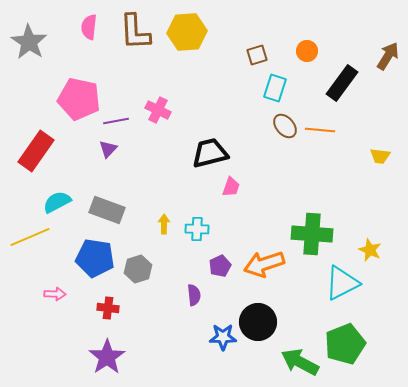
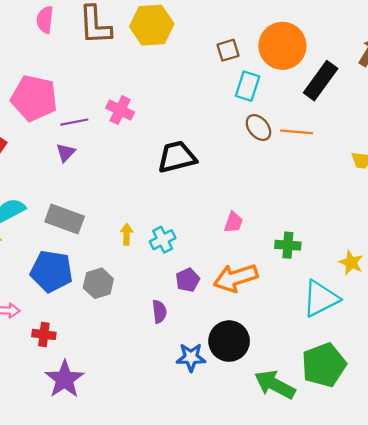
orange circle: (307, 51) -> (282, 46), size x2.0
pink trapezoid: (231, 187) -> (233, 222), moved
cyan cross: (197, 229) -> (163, 240), turned -30
green cross: (312, 234) -> (288, 245), size x0.6
red cross: (108, 308) -> (44, 334), moved

